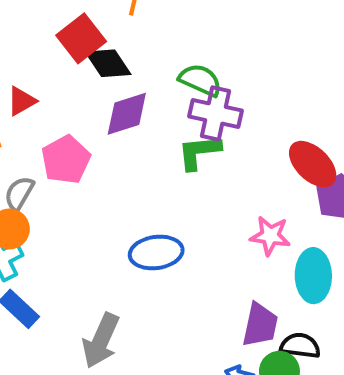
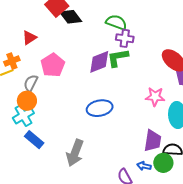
purple cross: (216, 113) -> (125, 38), size x0.7
purple diamond: (127, 114) -> (99, 62), moved

